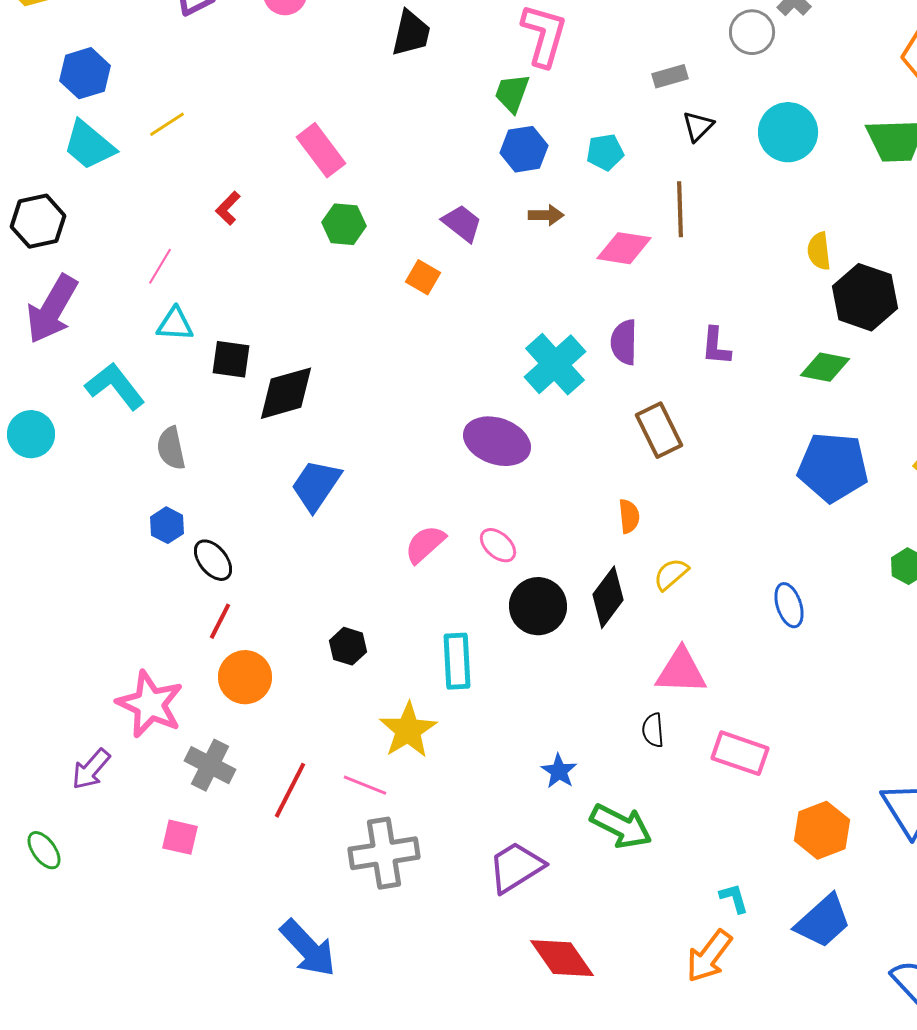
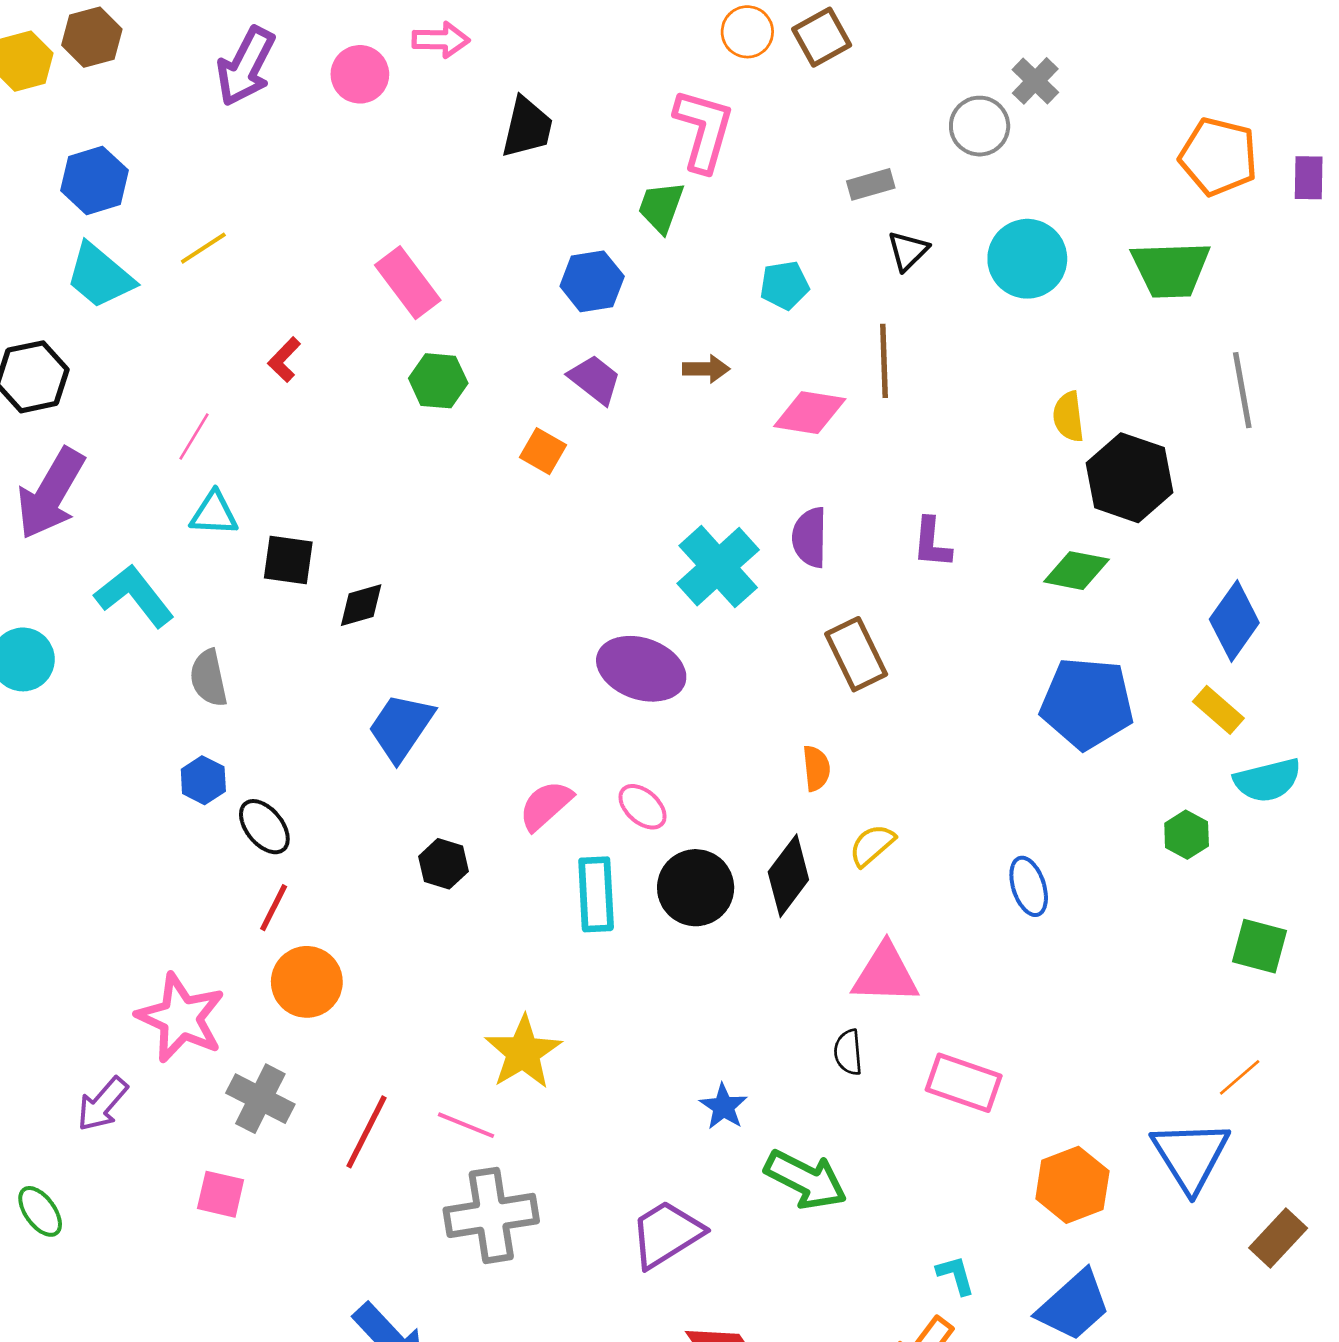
blue hexagon: (524, 149) -> (592, 281), moved
black diamond: (286, 393) -> (361, 605), size x0.6
black hexagon: (348, 646) -> (443, 864), moved
cyan rectangle: (457, 661) -> (596, 894), moved

